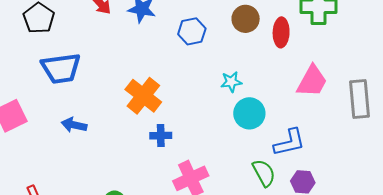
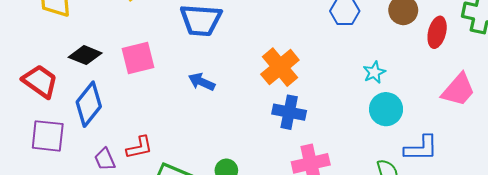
cyan star: (231, 82) -> (374, 72), turned -30
blue cross: (161, 136) -> (289, 112), size x1.4

